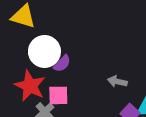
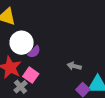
pink square: (58, 95) -> (31, 75), turned 35

